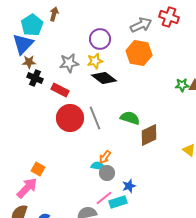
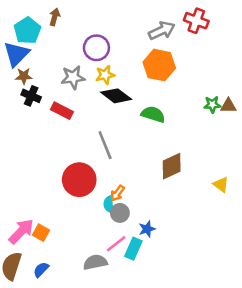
purple circle: (100, 39) -> (96, 48), moved
red circle: (70, 118) -> (79, 180), moved
green semicircle: (130, 118) -> (153, 114), moved
cyan semicircle: (98, 166) -> (109, 204), turned -104
orange square: (38, 169) -> (41, 233), moved
cyan rectangle: (118, 202) -> (133, 249), turned -48

